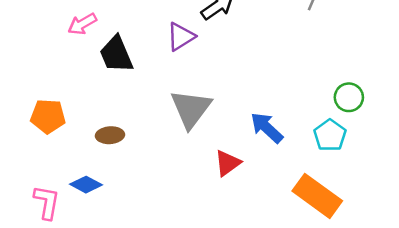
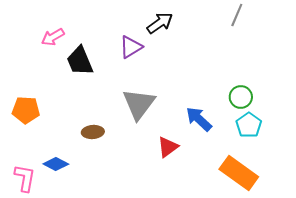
green circle: (349, 97) -> (241, 97), moved
brown ellipse: (110, 135) -> (93, 132), moved

